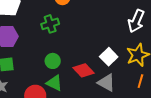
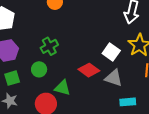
green cross: (50, 24) -> (49, 46), moved
green circle: (53, 61) -> (39, 69), moved

